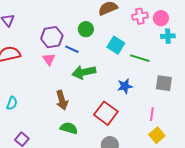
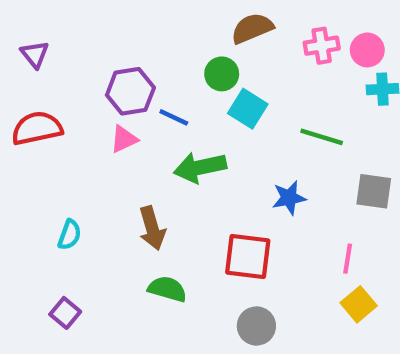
green circle: (86, 29) -> (222, 74), moved
cyan square: (116, 45) -> (248, 109), moved
pink triangle: (49, 59) -> (124, 139), turned 40
cyan semicircle: (12, 103) -> (70, 235), moved
red square: (106, 113) -> (248, 256), turned -30

